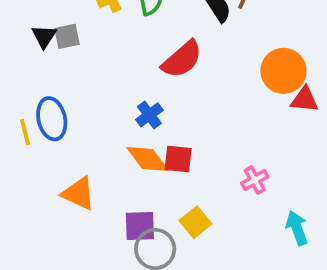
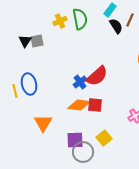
red semicircle: (182, 59) -> (97, 76), moved
orange diamond: (147, 159) -> (79, 105), turned -45
orange triangle: (79, 193) -> (43, 123), turned 36

